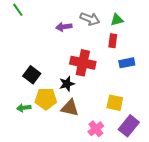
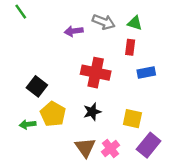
green triangle: (117, 20) -> (135, 23), turned 32
black star: (67, 84) -> (92, 112), moved
yellow pentagon: (46, 99) -> (53, 114), turned 30
brown triangle: (70, 108) -> (85, 147), moved, turned 42

